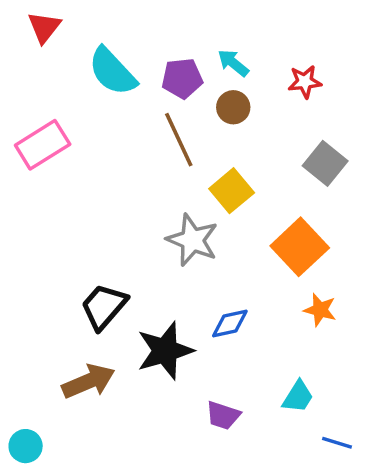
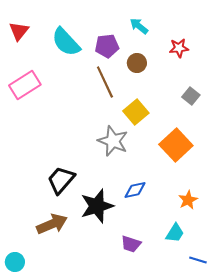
red triangle: (44, 27) -> (19, 31), moved
cyan arrow: (233, 63) -> (139, 26), moved
gray square: (325, 163) -> (191, 96), size x0.7
orange star: (320, 310) -> (188, 200), moved, turned 30

